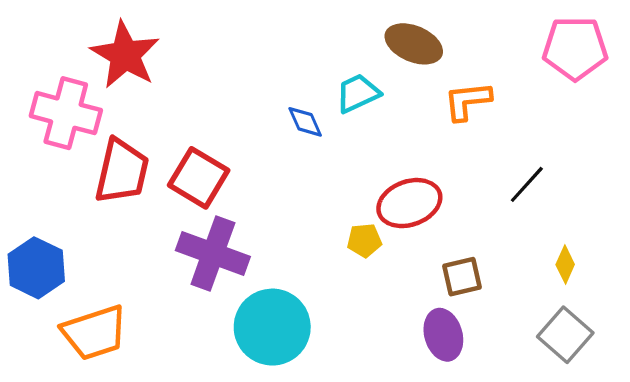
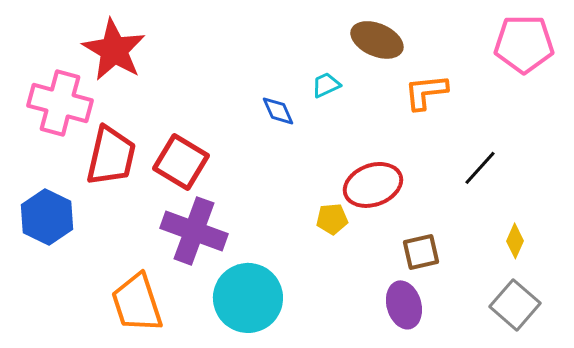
cyan trapezoid: (358, 93) -> (326, 85), size x0.7
blue hexagon: (36, 268) -> (47, 217), moved
orange trapezoid: (94, 333) -> (137, 303), moved, turned 90

